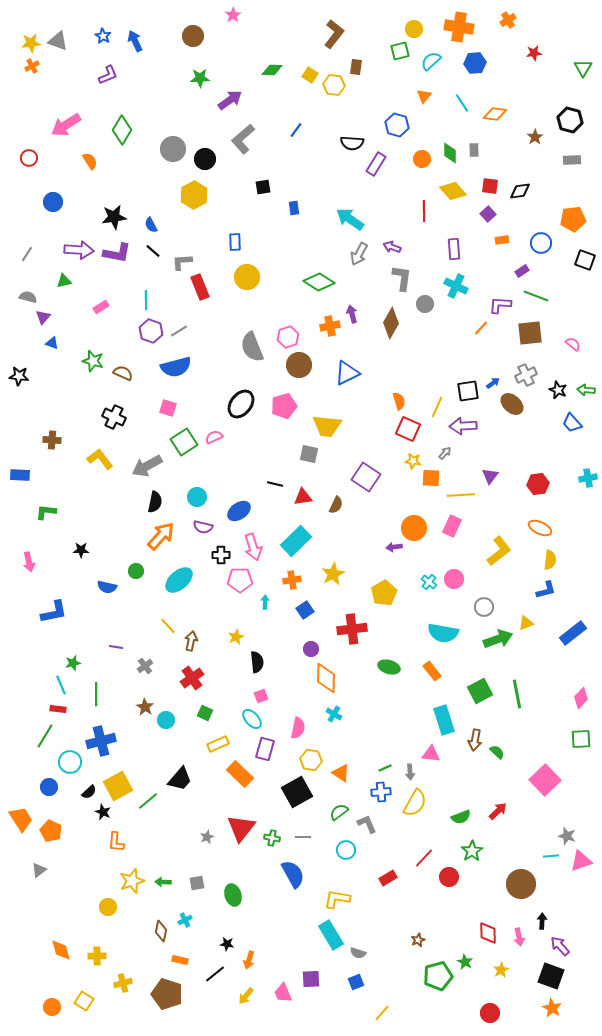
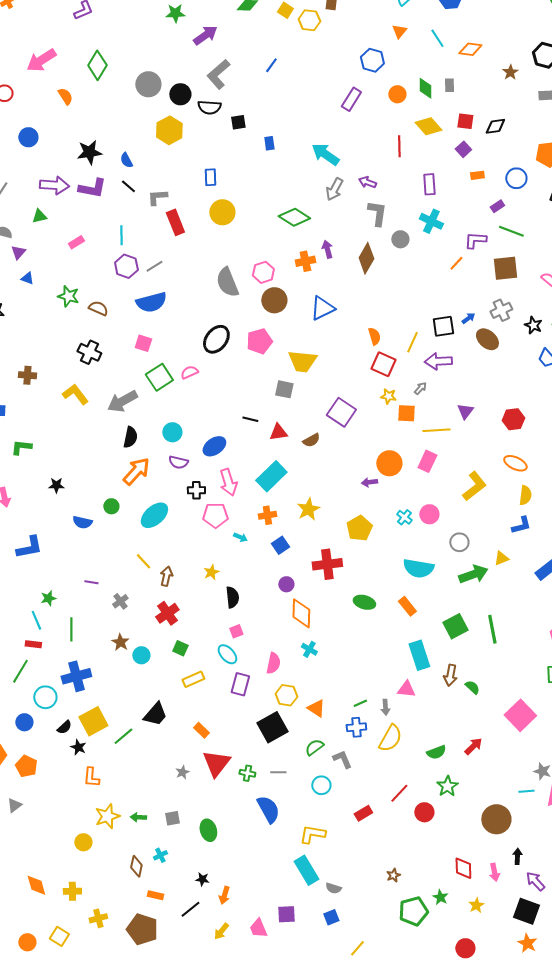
black semicircle: (352, 143) -> (209, 107), moved
brown semicircle: (336, 505) -> (311, 440), turned 36
cyan arrow: (265, 602) -> (240, 537), turned 112
orange rectangle: (240, 774) -> (201, 730), moved, size x0.6

